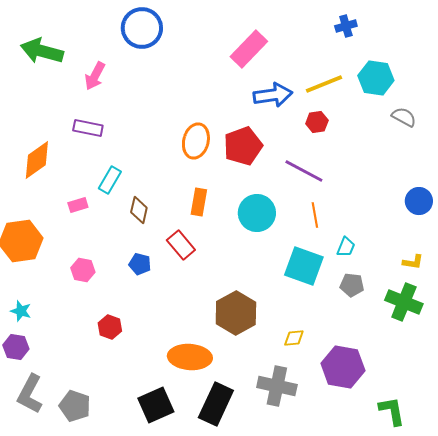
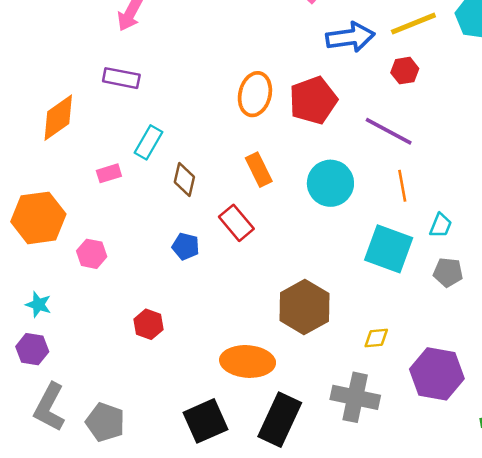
orange rectangle: (199, 202) -> (259, 170), turned -36
pink hexagon: (83, 270) -> (92, 254), moved

